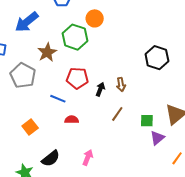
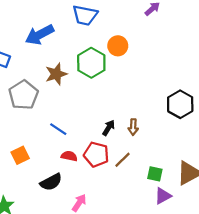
red pentagon: (77, 78) -> (96, 154), moved
black semicircle: (51, 158) -> (51, 182), moved

